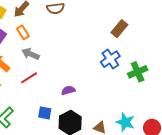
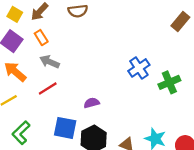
brown rectangle: (119, 29) -> (180, 21), moved
blue square: (45, 113) -> (65, 128), size x1.5

